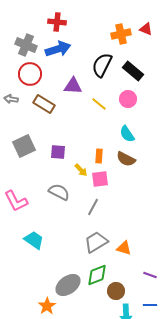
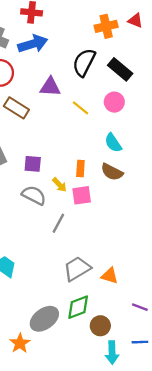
gray semicircle: (59, 192) -> (34, 195), moved
gray line: (93, 207) -> (58, 223), moved

